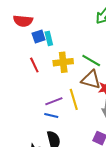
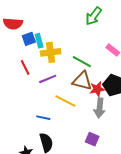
yellow cross: (63, 62) -> (51, 52), moved
yellow line: (74, 99) -> (65, 101), turned -45
purple line: (54, 101) -> (48, 79), moved

